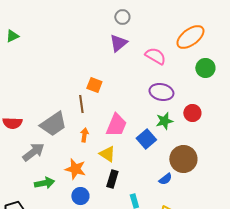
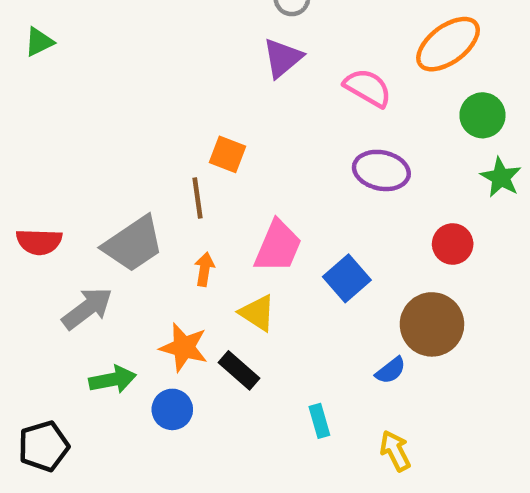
red circle: (192, 113) -> (453, 244), moved
green star: (164, 121) -> (501, 177), moved, turned -30
black rectangle: (112, 179) -> (239, 370), moved, turned -66
blue circle: (80, 196) -> (172, 409), moved

